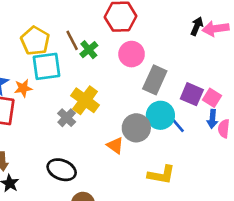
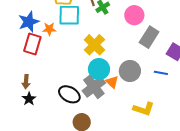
cyan circle: (160, 115) -> (99, 69), moved
gray cross: (67, 118) -> (94, 87), moved, size x1.6
blue line: (177, 124) -> (161, 73), turned -48

